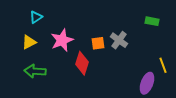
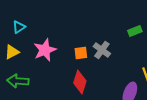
green rectangle: (152, 21) -> (135, 31), turned -32
red diamond: (82, 63) -> (80, 82), moved

